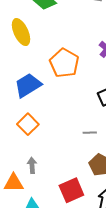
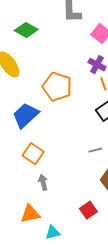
gray arrow: (32, 165) -> (43, 182), moved
red square: (71, 190) -> (88, 210), size x0.7

